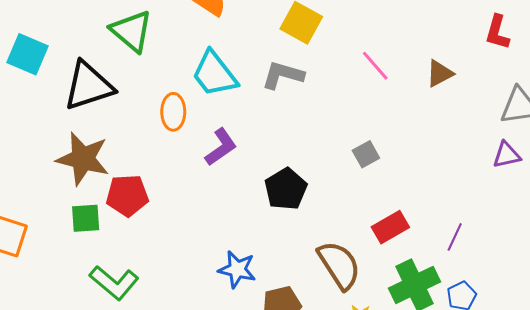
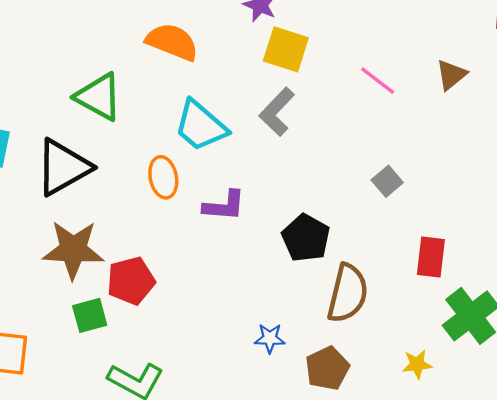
gray L-shape: (283, 75) -> (277, 112), turned -51
purple L-shape: (221, 147) -> (224, 206), turned 51
red rectangle: (390, 227) -> (431, 257), turned -42
brown semicircle: (339, 265) -> (348, 293), moved, turned 58
blue star: (237, 269) -> (270, 338), size x0.7

